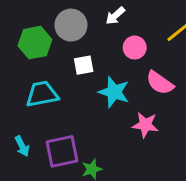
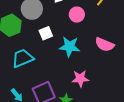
pink semicircle: (160, 83) -> (105, 44), moved
pink star: (145, 125) -> (80, 79), moved

